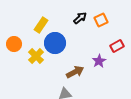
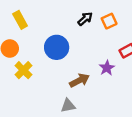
yellow rectangle: (41, 25) -> (20, 20), moved, turned -63
yellow cross: (36, 56) -> (23, 70), moved

